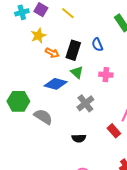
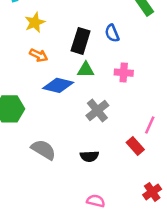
orange arrow: (52, 53) -> (39, 55), moved
green triangle: (77, 72) -> (86, 70), turned -40
gray semicircle: (43, 117) -> (44, 150), moved

